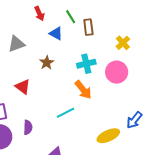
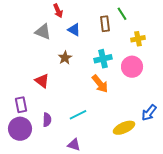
green line: (71, 17) -> (122, 14), moved
yellow cross: (123, 43) -> (138, 39), turned 32
gray triangle: (16, 44) -> (43, 32), moved, turned 42
cyan line: (65, 113) -> (78, 115), moved

